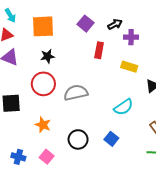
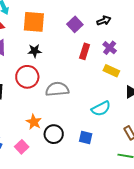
black arrow: (115, 24) -> (104, 21), moved
purple cross: (131, 37) -> (110, 48), moved, turned 32
orange star: (43, 125) -> (34, 122), moved
blue square: (111, 139) -> (86, 137), turned -32

